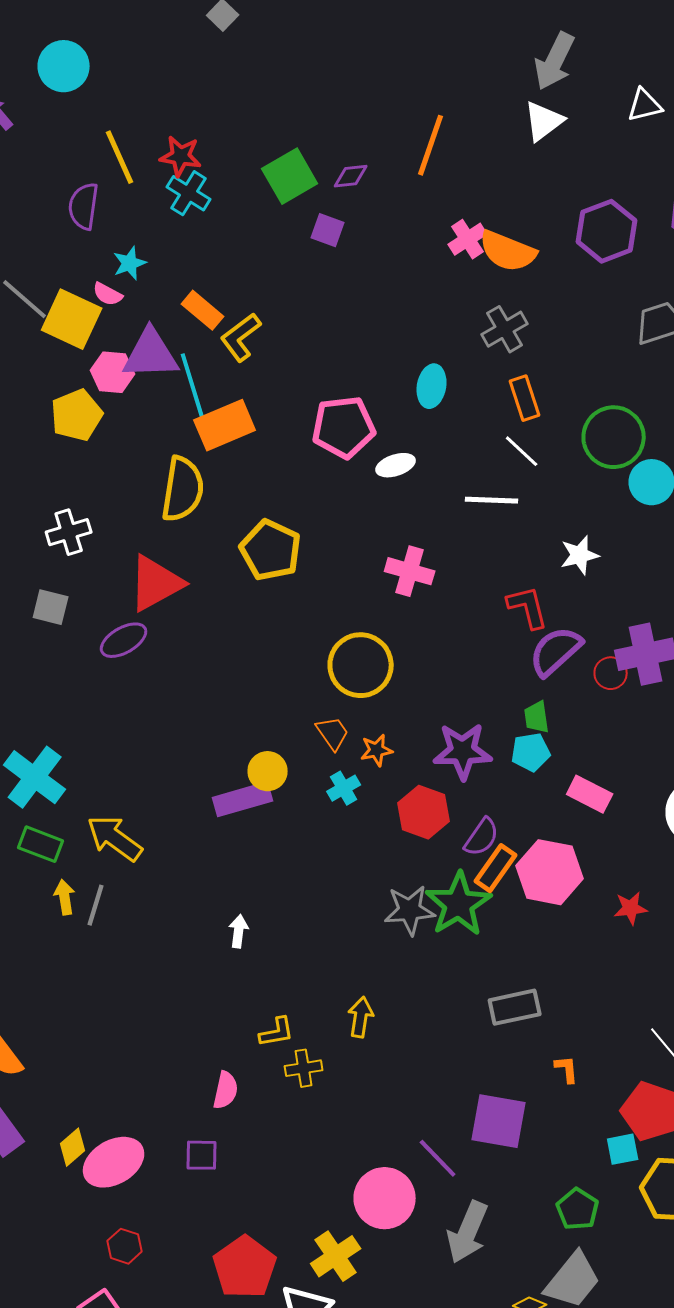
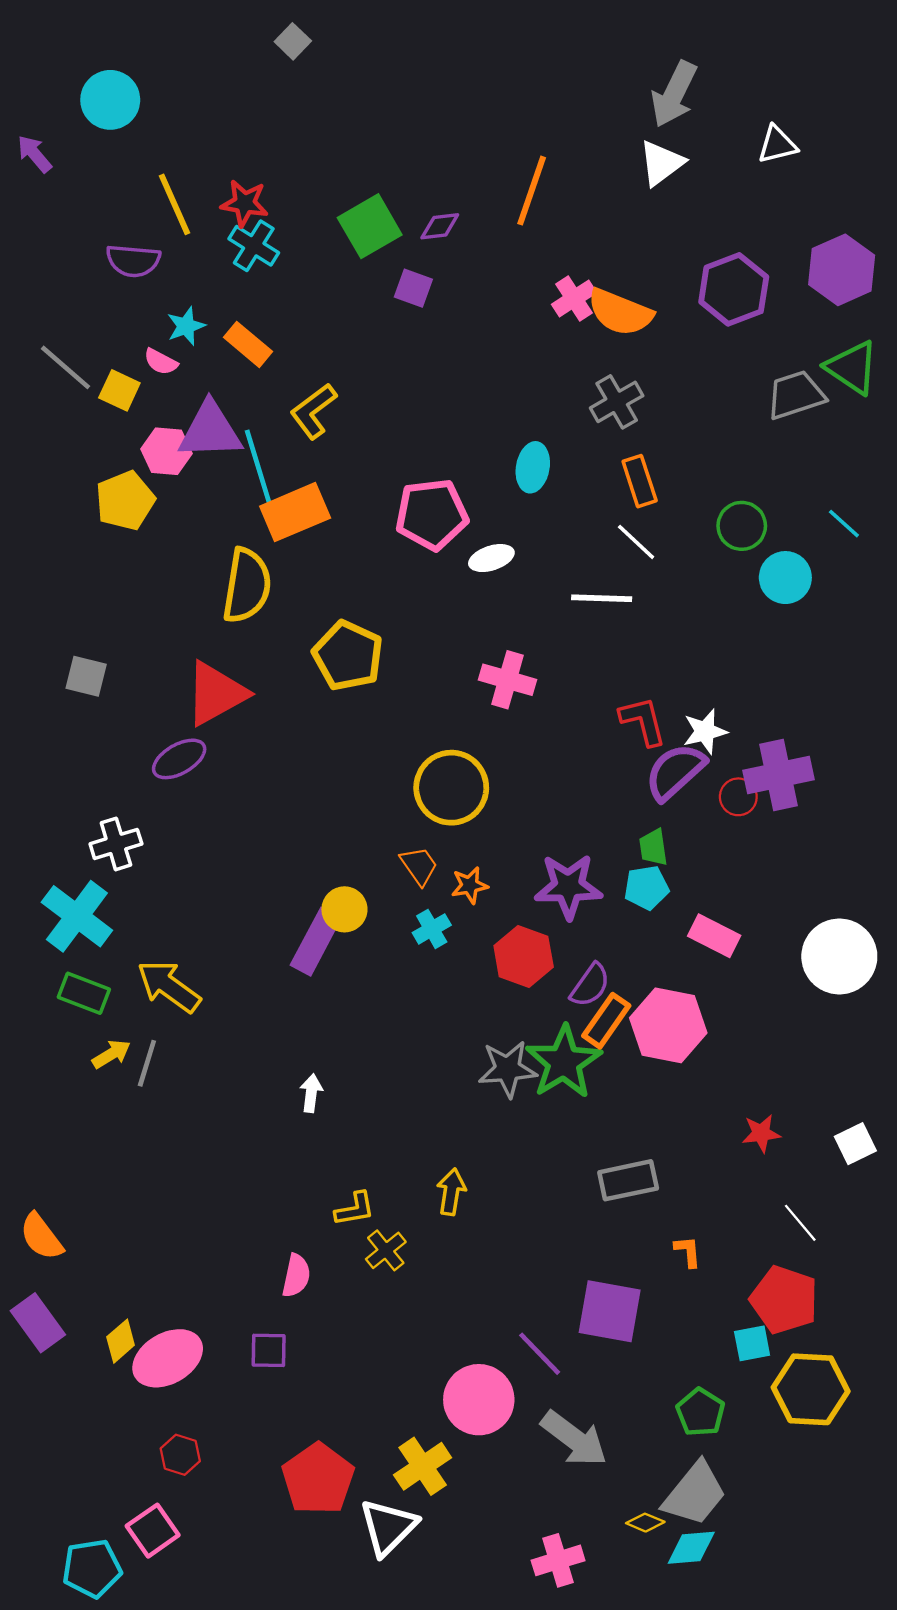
purple semicircle: (84, 206) -> (133, 261), turned -93
orange rectangle: (203, 310) -> (248, 344), moved
yellow square: (72, 319) -> (119, 390), size x0.6
green circle: (614, 437) -> (742, 526), size x0.7
white cross: (69, 532) -> (116, 844), moved
white star: (580, 555) -> (705, 731), moved
gray square: (51, 607) -> (86, 676), moved
purple rectangle: (243, 799) -> (316, 942), turned -46
yellow arrow: (65, 897) -> (111, 1054), turned 68
red star: (631, 908) -> (761, 1133), moved
yellow cross: (304, 1068) -> (386, 1250), turned -30
gray arrow: (468, 1232) -> (574, 1439), turned -76

